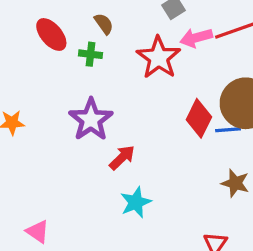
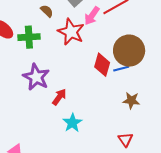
brown semicircle: (104, 24) -> (47, 11), moved
pink arrow: (196, 38) -> (92, 16), turned -30
green cross: (90, 54) -> (29, 37), size x1.5

